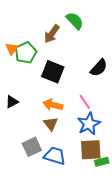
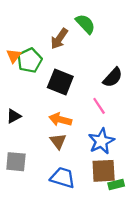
pink line: (85, 102) -> (99, 106), moved
gray square: (32, 147) -> (16, 162), moved, turned 30

